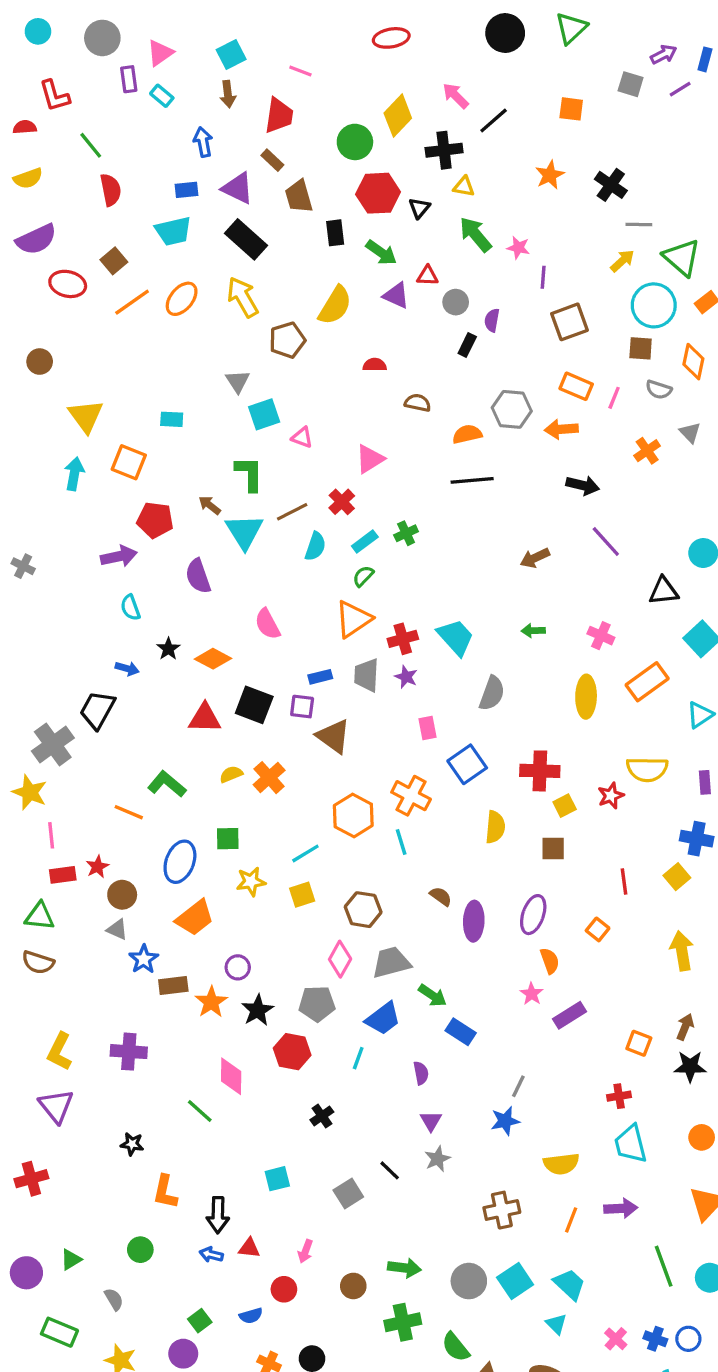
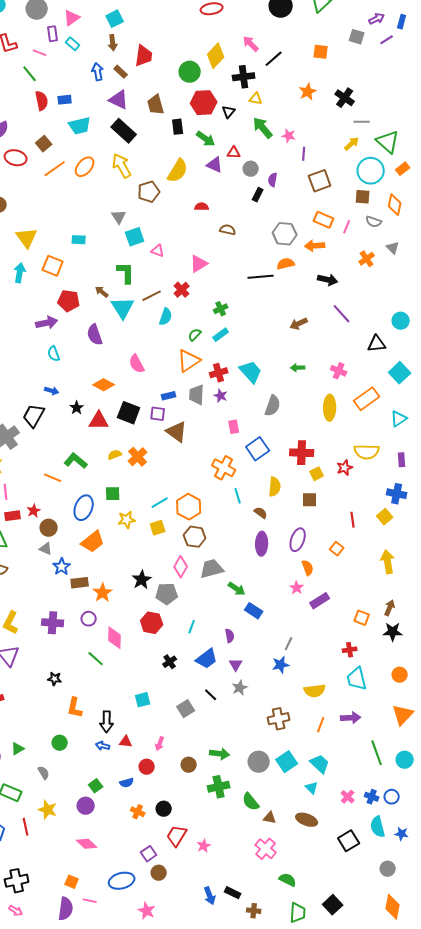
pink line: (300, 71) -> (40, 53), moved
brown rectangle: (272, 160) -> (121, 72), moved
blue rectangle: (187, 190) -> (65, 100), moved
orange semicircle: (467, 434) -> (286, 264), moved
cyan rectangle: (365, 541) -> (221, 335), moved
black star: (168, 649) -> (77, 408), moved
orange hexagon: (353, 815) -> (189, 507), moved
cyan line: (401, 842) -> (238, 496), moved
brown semicircle: (441, 896) -> (261, 513), moved
purple circle: (238, 967) -> (89, 619), moved
black star: (258, 1010) -> (142, 580), moved
blue trapezoid: (383, 1019) -> (207, 659), moved

